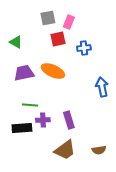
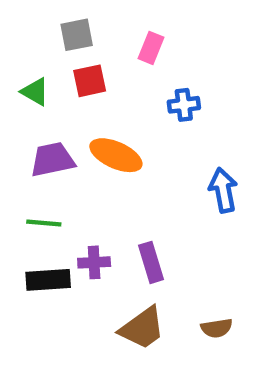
gray square: (48, 18) -> (77, 35), moved
red square: (58, 39) -> (90, 81), moved
green line: (30, 105) -> (44, 223), moved

